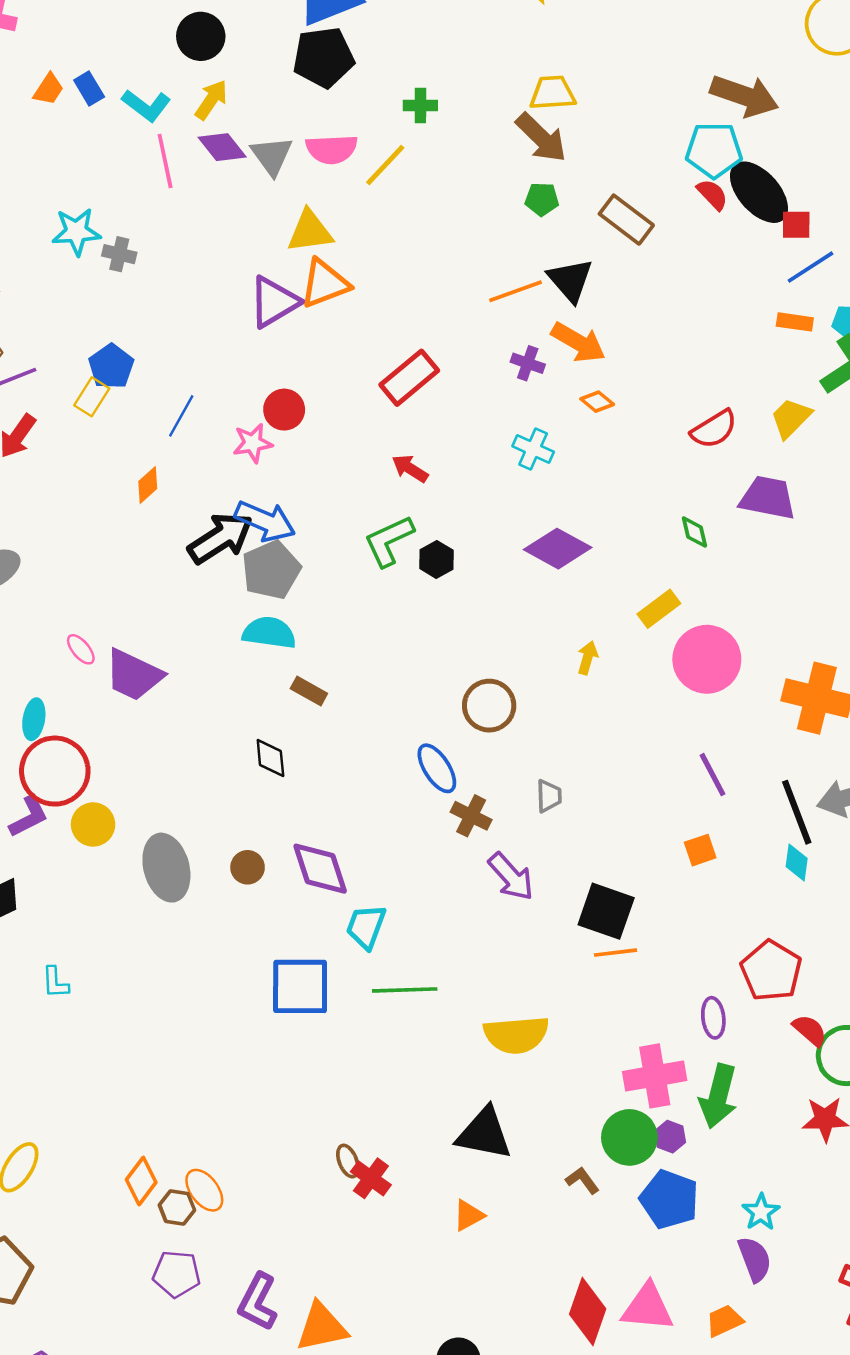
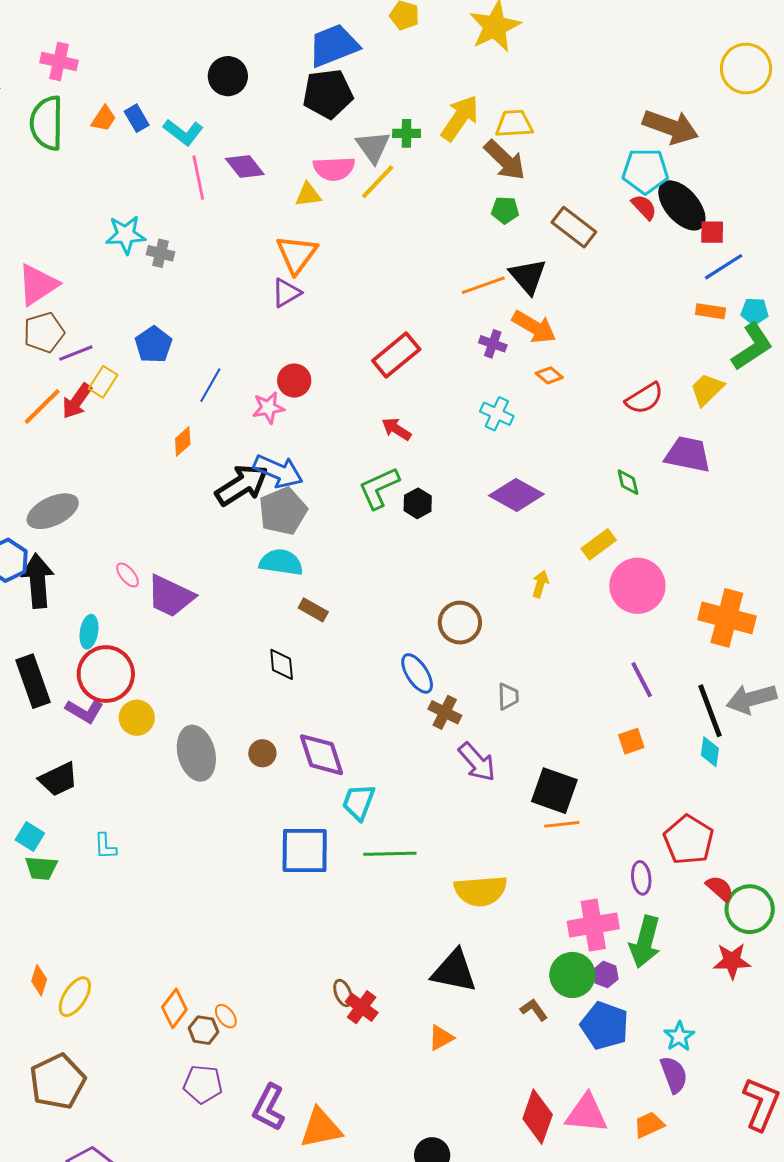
yellow arrow: (211, 100) -> (460, 118), moved, size x1.4
gray triangle: (272, 156) -> (373, 147), moved
yellow triangle: (310, 231) -> (308, 195), moved, size x0.7
orange triangle: (325, 283) -> (297, 254), moved, turned -33
purple triangle: (274, 302) -> (286, 293), size x0.7
yellow rectangle: (92, 397) -> (103, 382), moved
purple L-shape: (29, 817) -> (84, 711), turned 57
orange ellipse: (204, 1190) -> (226, 1016), size x0.7

